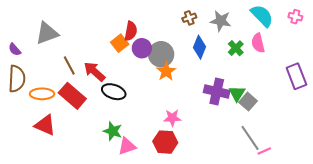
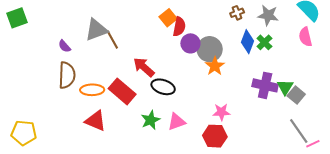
orange square: (120, 43) -> (168, 18), moved
green cross: (236, 48) -> (264, 42), moved
brown line: (69, 66) -> (112, 40), moved
green star: (113, 131) -> (151, 120), moved, turned 30
pink triangle: (127, 146) -> (177, 122), moved

